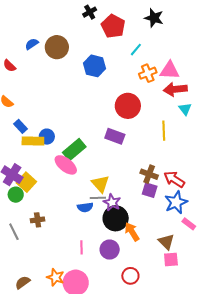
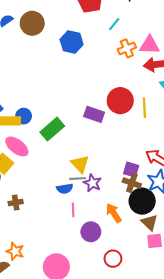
red circle: (128, 106) -> (120, 101), moved
pink ellipse: (66, 165) -> (17, 146), moved
brown cross: (149, 174) -> (132, 183), moved
black circle: (116, 218) -> (142, 201), moved
pink line: (82, 247) -> (73, 210), moved
orange star: (55, 277) -> (15, 251), moved

